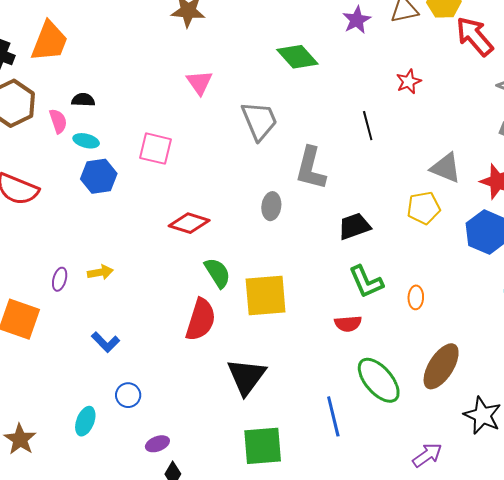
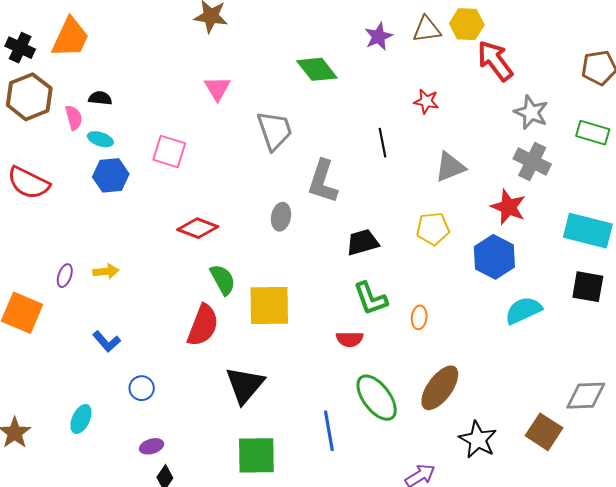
red star: (409, 82) -> (426, 101), turned 30
gray triangle: (446, 168) -> (450, 167), moved, turned -48
blue circle: (128, 395) -> (142, 388), moved

